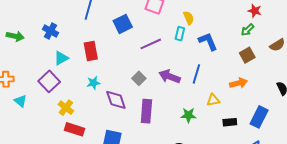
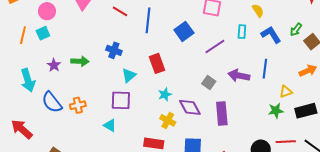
yellow semicircle: (189, 18) -> (258, 11), moved
green arrow: (247, 30) -> (296, 30), moved
purple square: (49, 81) -> (121, 100), turned -35
cyan triangle: (20, 101) -> (110, 125), moved
yellow cross: (66, 108) -> (168, 120), moved
green star: (188, 115) -> (276, 111), moved
black rectangle: (230, 122) -> (306, 111), size x1.5

